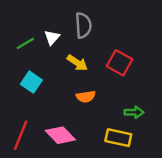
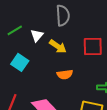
white triangle: (52, 37) -> (37, 35), moved
red square: (119, 63) -> (93, 46), turned -30

